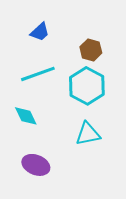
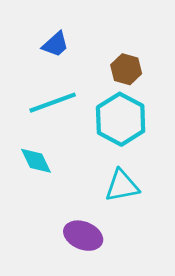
purple ellipse: (36, 165) -> (83, 236), moved

